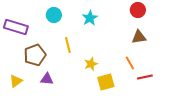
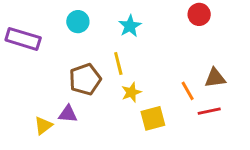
brown triangle: (139, 37) -> (215, 78), moved
yellow line: (68, 45) -> (118, 63), moved
brown pentagon: (35, 55) -> (85, 79), moved
yellow triangle: (16, 81) -> (43, 126), moved

